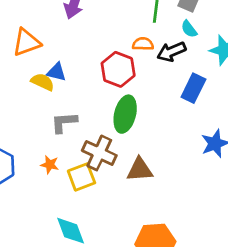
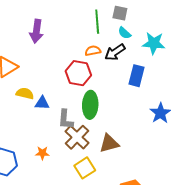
blue triangle: (57, 72) -> (42, 103), moved
gray L-shape: (64, 122) -> (66, 119), moved, turned -70
brown cross: (99, 153) -> (77, 137), turned 30
yellow square: (81, 177) -> (85, 168), moved

